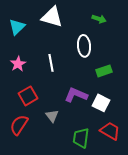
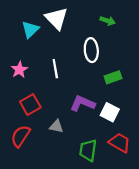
white triangle: (52, 17) -> (56, 19), turned 30
cyan triangle: (17, 27) -> (30, 29), moved
gray triangle: (52, 116) -> (56, 126), turned -40

